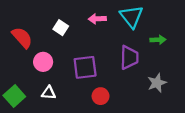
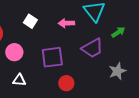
pink arrow: (97, 19) -> (66, 23), moved
green arrow: (158, 40) -> (118, 32), turned -32
purple trapezoid: (129, 57) -> (92, 48), turned 60

